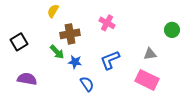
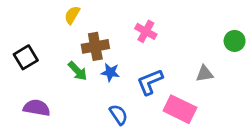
blue star: (75, 62) -> (110, 72), moved
pink rectangle: (147, 80) -> (180, 109), moved

